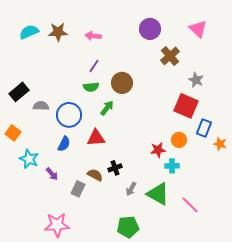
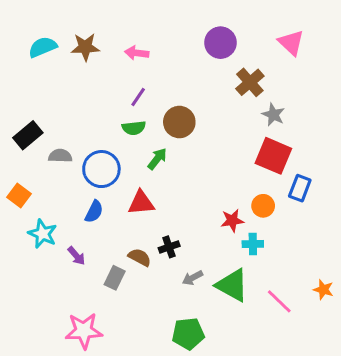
gray star: (196, 80) -> (273, 115), moved
orange star: (220, 144) -> (323, 290), moved
gray arrow: (131, 189) -> (193, 278), turned 32

